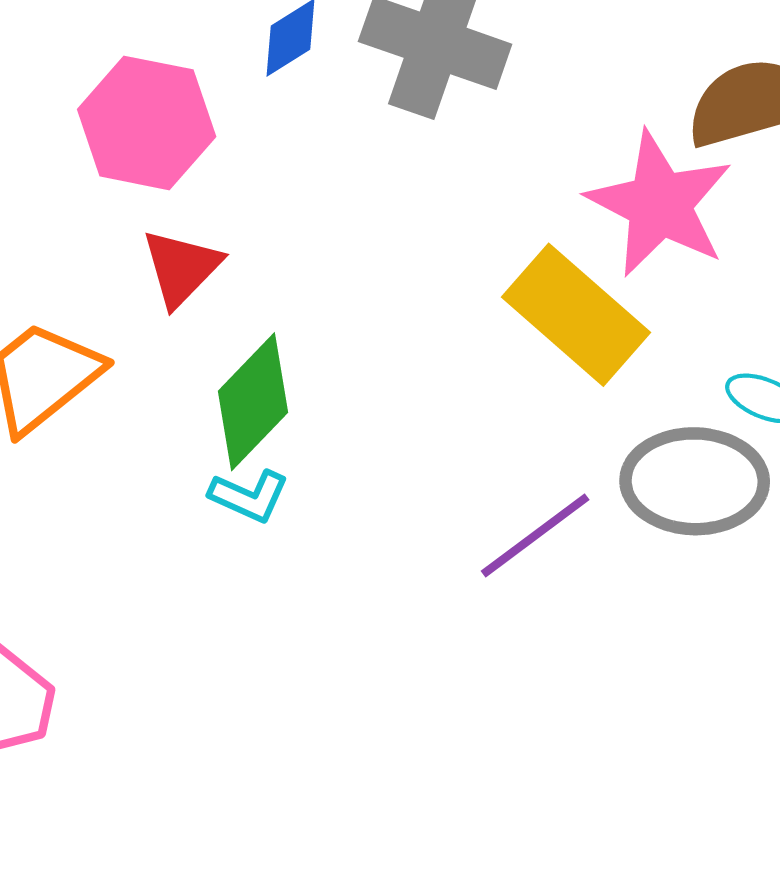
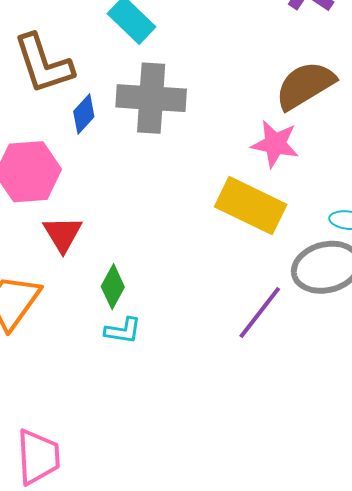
pink star: (660, 204) -> (275, 144), size x0.7
green diamond: (253, 402) -> (113, 287), size x0.7

